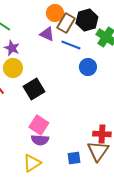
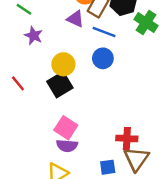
blue circle: (88, 67) -> (103, 58), moved
yellow circle: (13, 68) -> (63, 64), moved
red cross: (102, 134) -> (127, 138), moved

